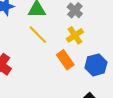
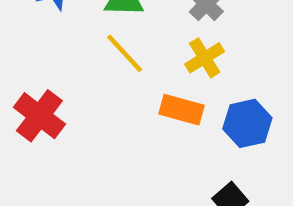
orange rectangle: (65, 60) -> (181, 110), turned -42

